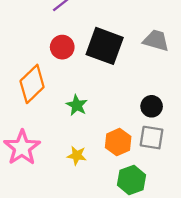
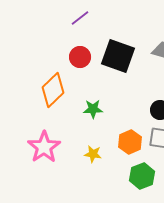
green star: (77, 105) -> (93, 109), turned -30

